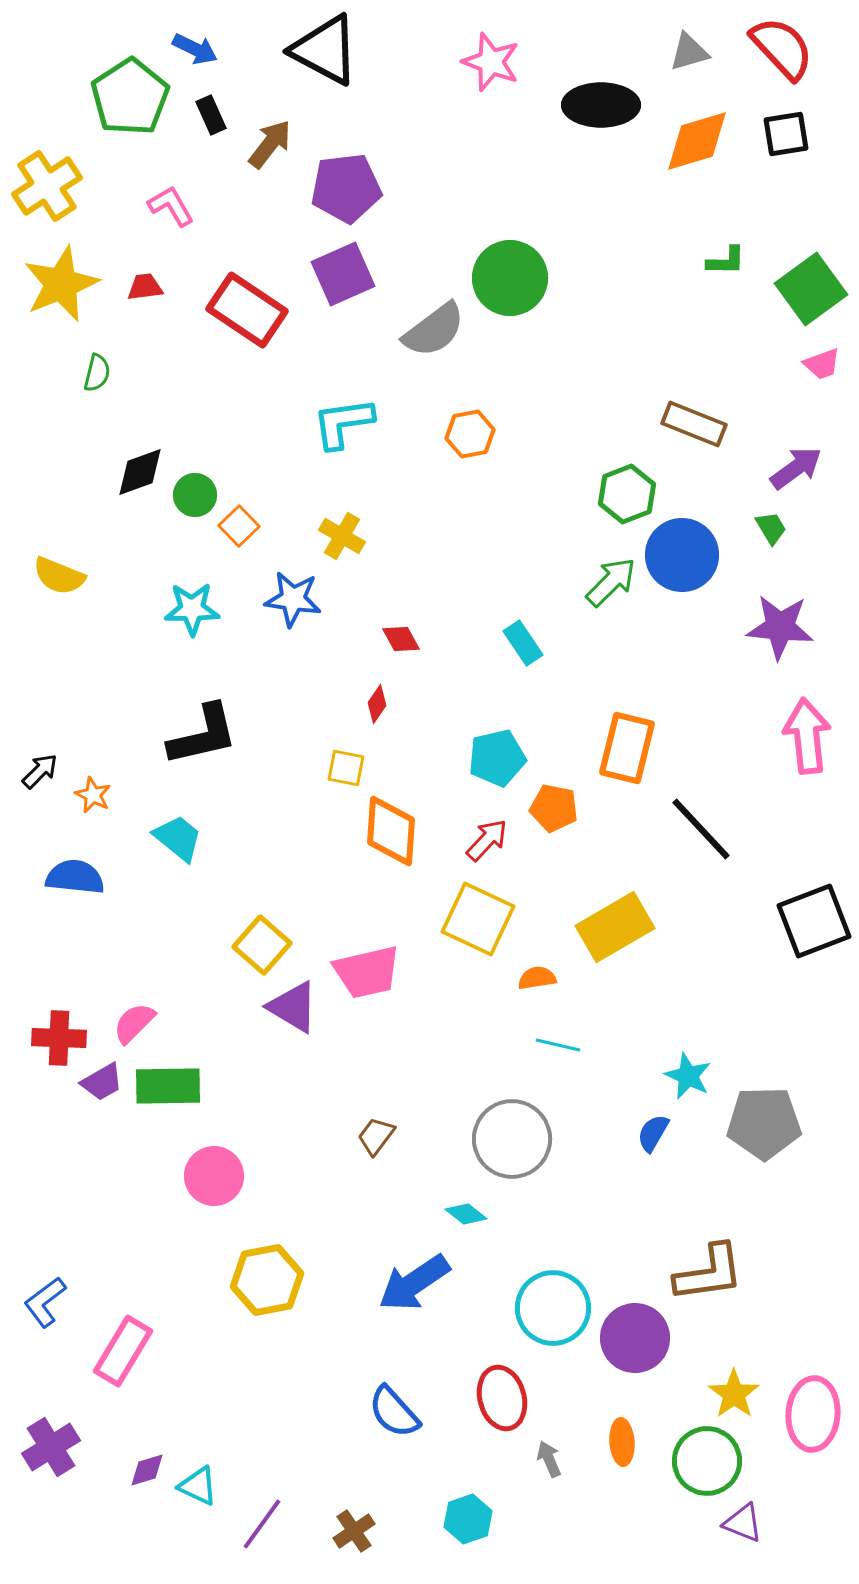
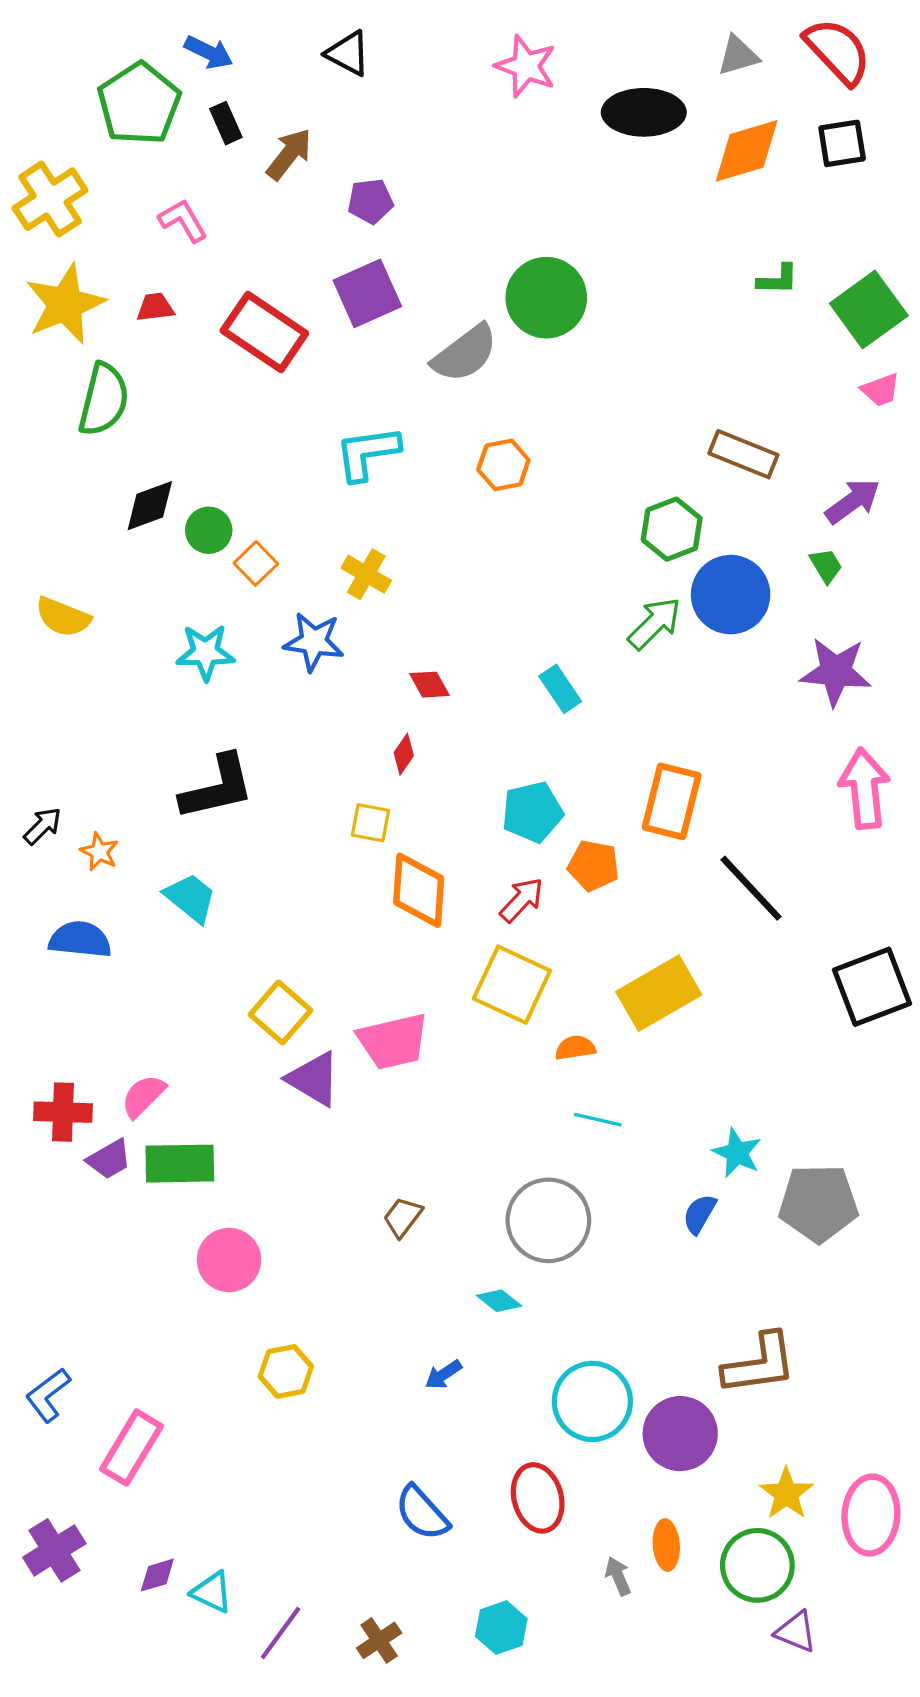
black triangle: (325, 50) -> (348, 53), size x0.6
purple pentagon: (346, 188) -> (371, 201), size x0.6
green semicircle: (97, 373) -> (104, 399), size x1.8
yellow hexagon: (267, 1280) -> (286, 1371), size x0.7
blue arrow: (414, 1283) -> (443, 1375), size x0.5
gray arrow: (549, 1459) -> (618, 1576), moved

